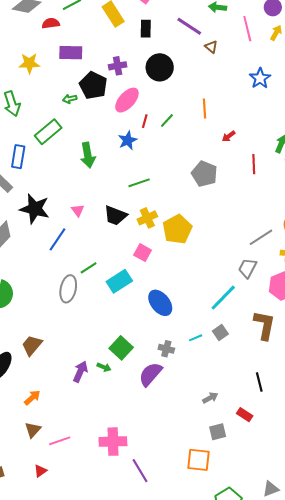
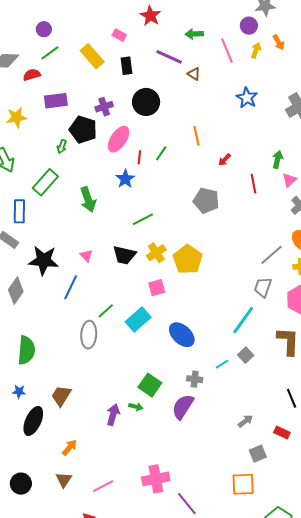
green arrow: (70, 99) -> (62, 147), turned -48
pink square: (143, 253) -> (157, 288), turned -36
brown triangle: (33, 430) -> (64, 480), moved

